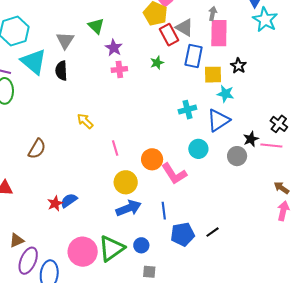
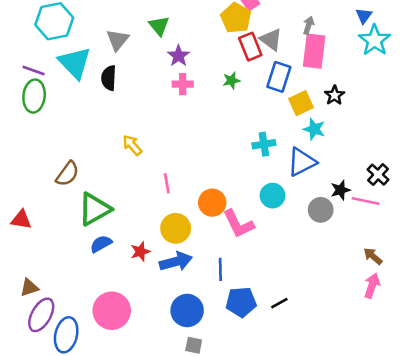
yellow square: (213, 75) -> (301, 103), turned -30
red star: (55, 204) -> (140, 251), moved
blue circle: (141, 245) -> (187, 310), size x1.6
green triangle: (111, 248) -> (94, 209), moved

